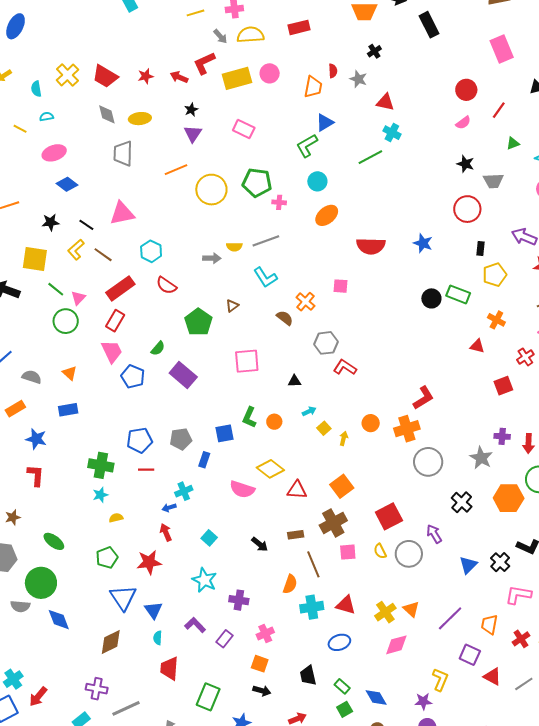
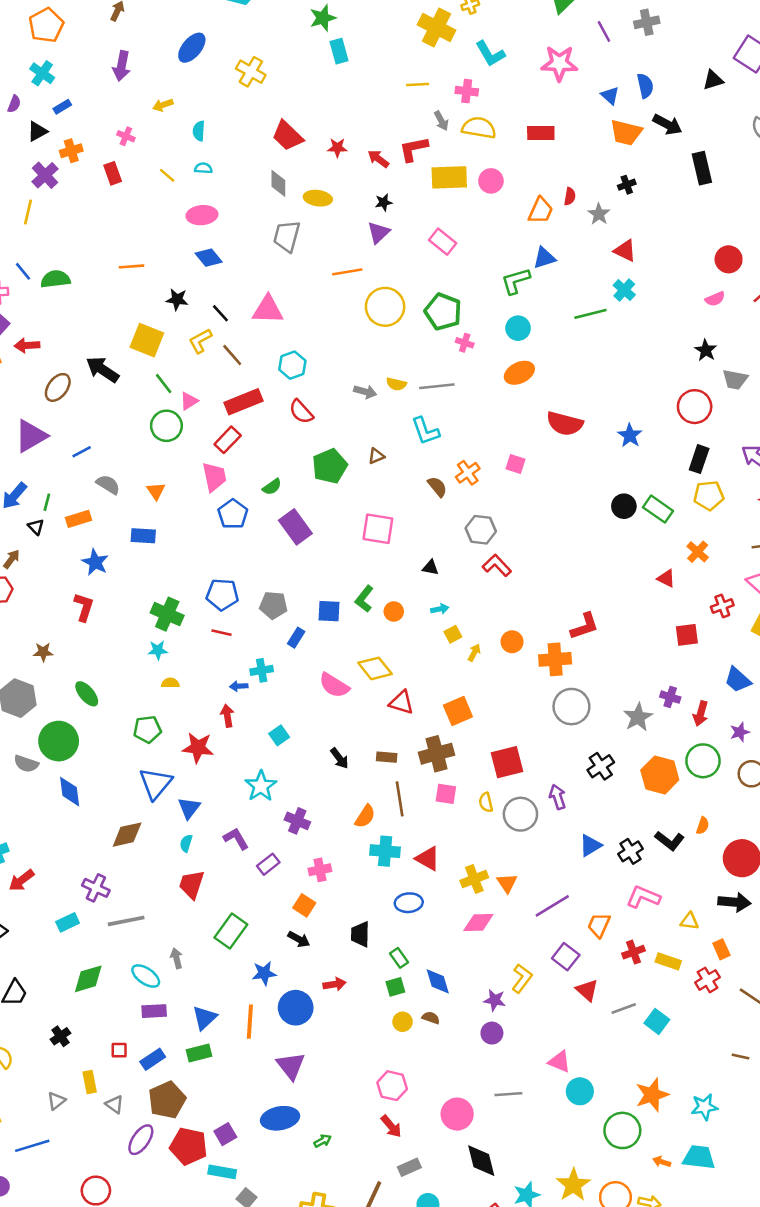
yellow cross: (67, 75) -> (251, 72), moved, turned -30
black rectangle: (480, 249) -> (699, 459), size x1.5

